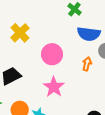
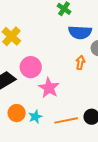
pink circle: (52, 54) -> (31, 67), moved

